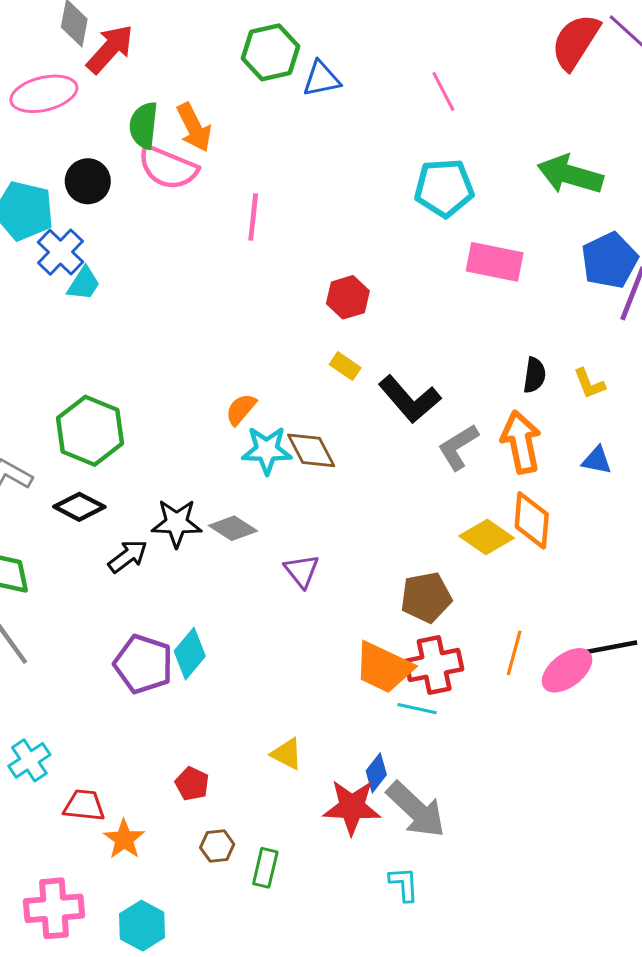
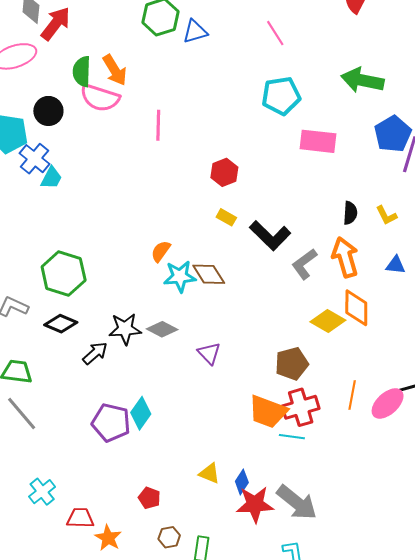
blue diamond: (376, 773) -> (242, 482), moved

